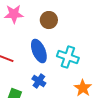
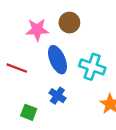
pink star: (14, 14) -> (37, 30), moved

